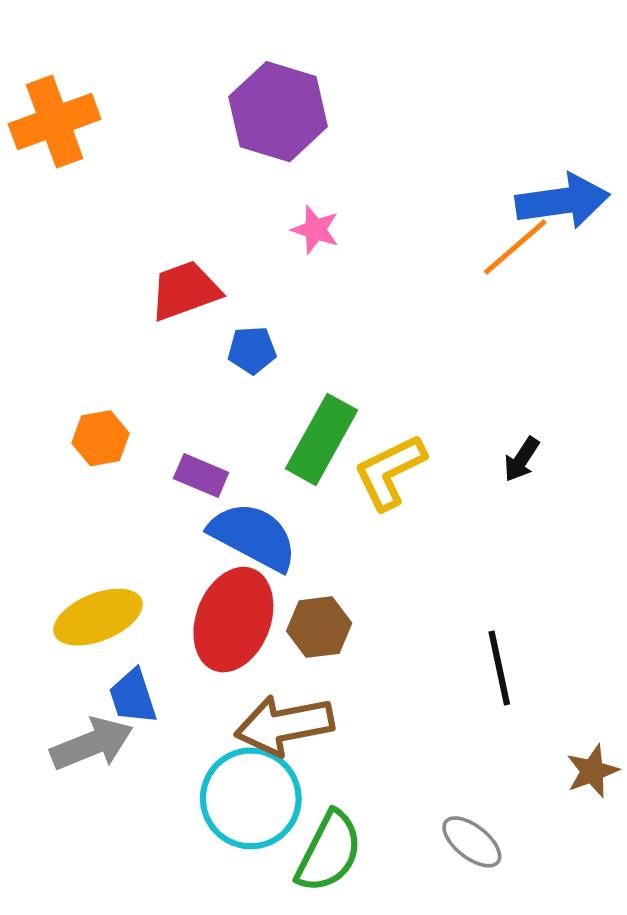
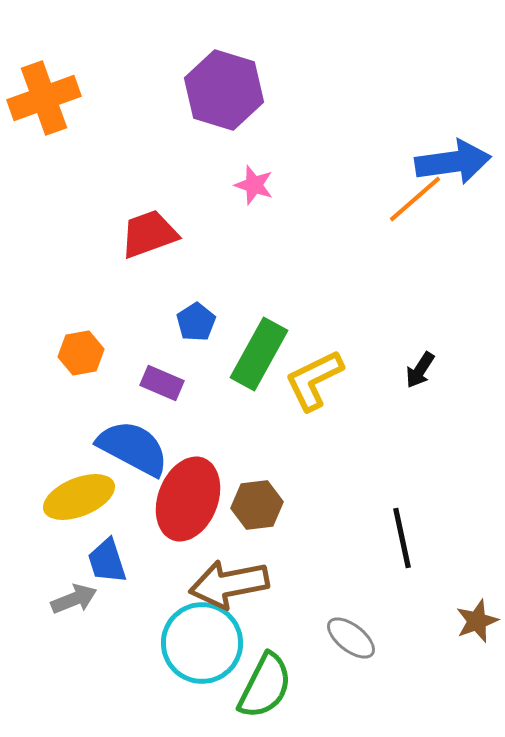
blue pentagon: (252, 350) -> (196, 322), moved, turned -30
blue semicircle: (253, 536) -> (133, 448), moved
gray arrow: (92, 744) -> (74, 599), size x0.7
gray ellipse: (472, 842) -> (351, 638), moved

